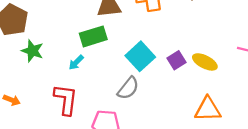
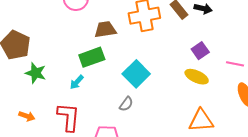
purple square: (176, 60) -> (200, 51), moved
gray semicircle: (128, 88) -> (126, 104), size x0.7
orange arrow: (12, 100) -> (27, 116), moved

